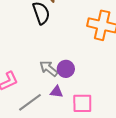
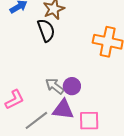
purple triangle: (57, 92) -> (63, 109), size x1.6

